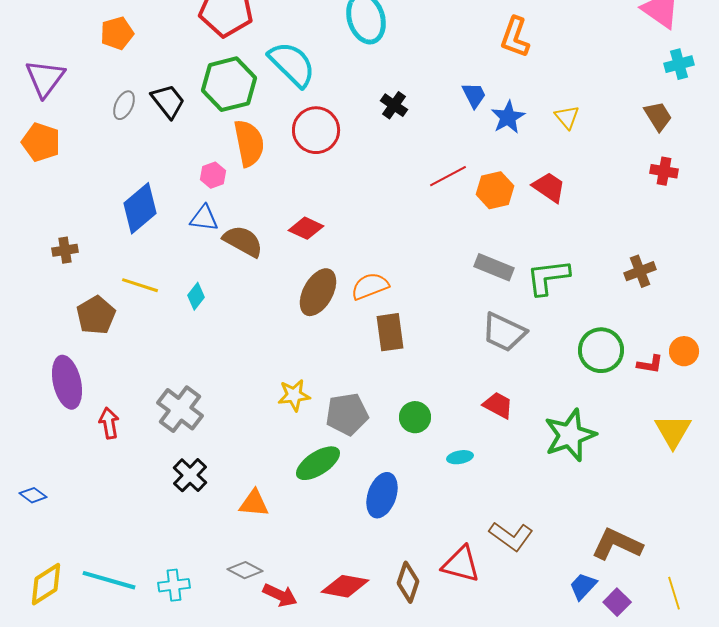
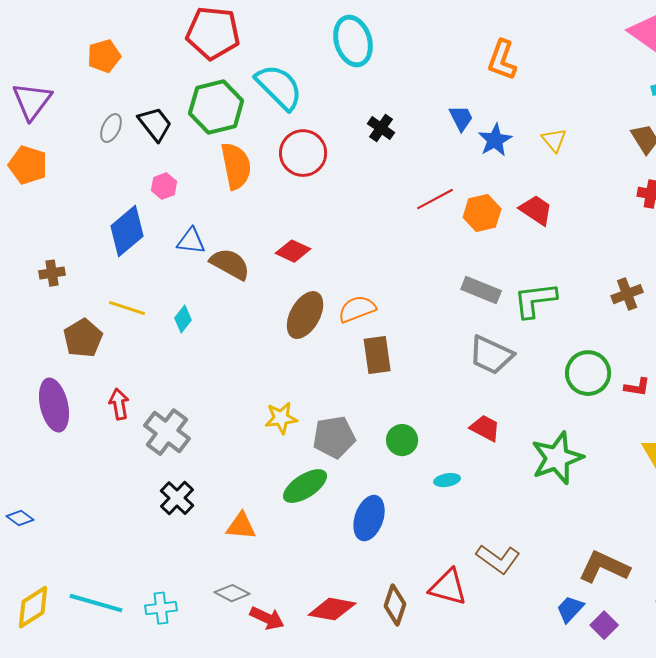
pink hexagon: (213, 175) -> (164, 186), moved
red arrow: (109, 423) -> (119, 404), moved

